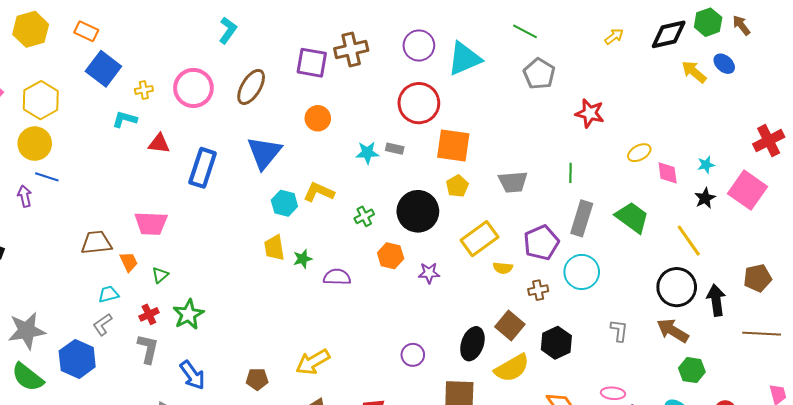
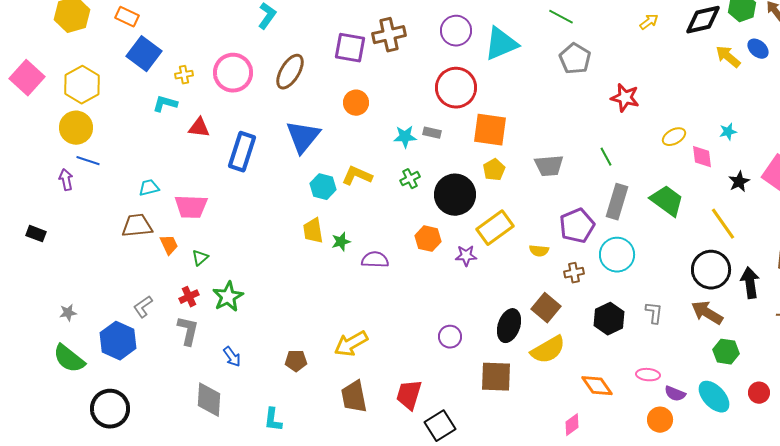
cyan star: (706, 165) -> (728, 132), moved
green line: (571, 173) -> (606, 157), turned -30
green cross: (364, 216) -> (410, 179), moved
yellow rectangle: (480, 239) -> (495, 228), moved
cyan trapezoid: (109, 294) -> (149, 188), moved
gray star: (27, 331) -> (68, 313), size x0.5
black hexagon: (556, 343) -> (609, 319), moved
blue arrow: (192, 375) -> (232, 357), size x0.7

